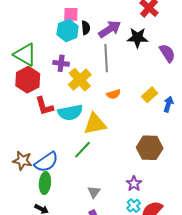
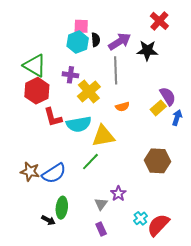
purple semicircle: (167, 53) -> (168, 96), moved
green ellipse: (45, 183) -> (62, 208), moved
purple star: (134, 184) -> (118, 194), moved

